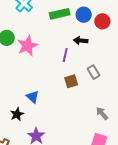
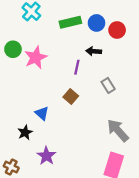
brown square: (71, 81) -> (71, 96), moved, turned -32
gray arrow: (102, 113) -> (118, 130), size x1.6

